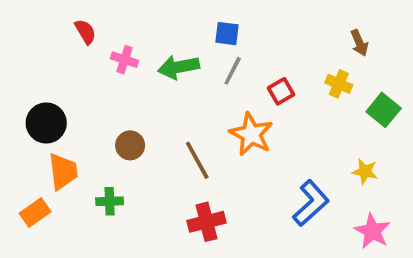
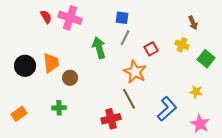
pink cross: (125, 60) -> (70, 18), moved, size x1.6
green arrow: (179, 67) -> (99, 48), moved, turned 85
brown line: (197, 160) -> (129, 99), moved
orange trapezoid: (63, 171) -> (51, 63), moved

